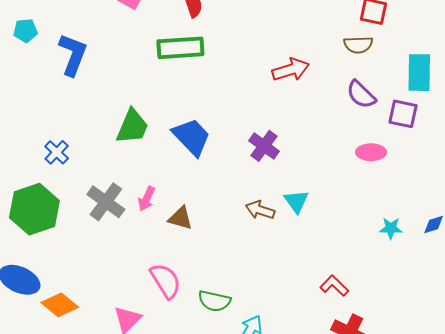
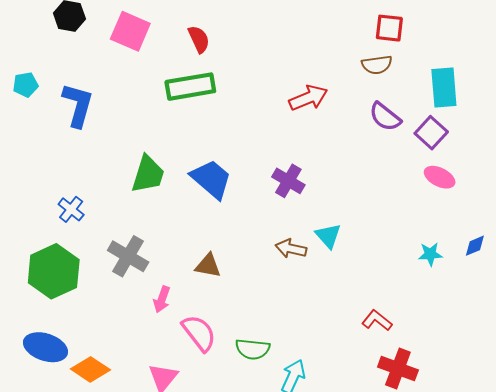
purple square: (403, 114) -> (431, 133), turned 36
pink ellipse: (371, 152) -> (440, 177), moved, turned 32
pink arrow: (147, 199) -> (162, 299), moved

